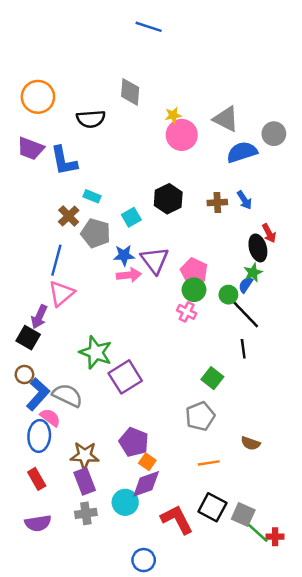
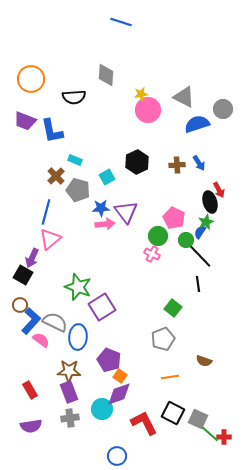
pink pentagon: (194, 271) -> (174, 218), moved
blue ellipse: (39, 436) -> (78, 337), moved

